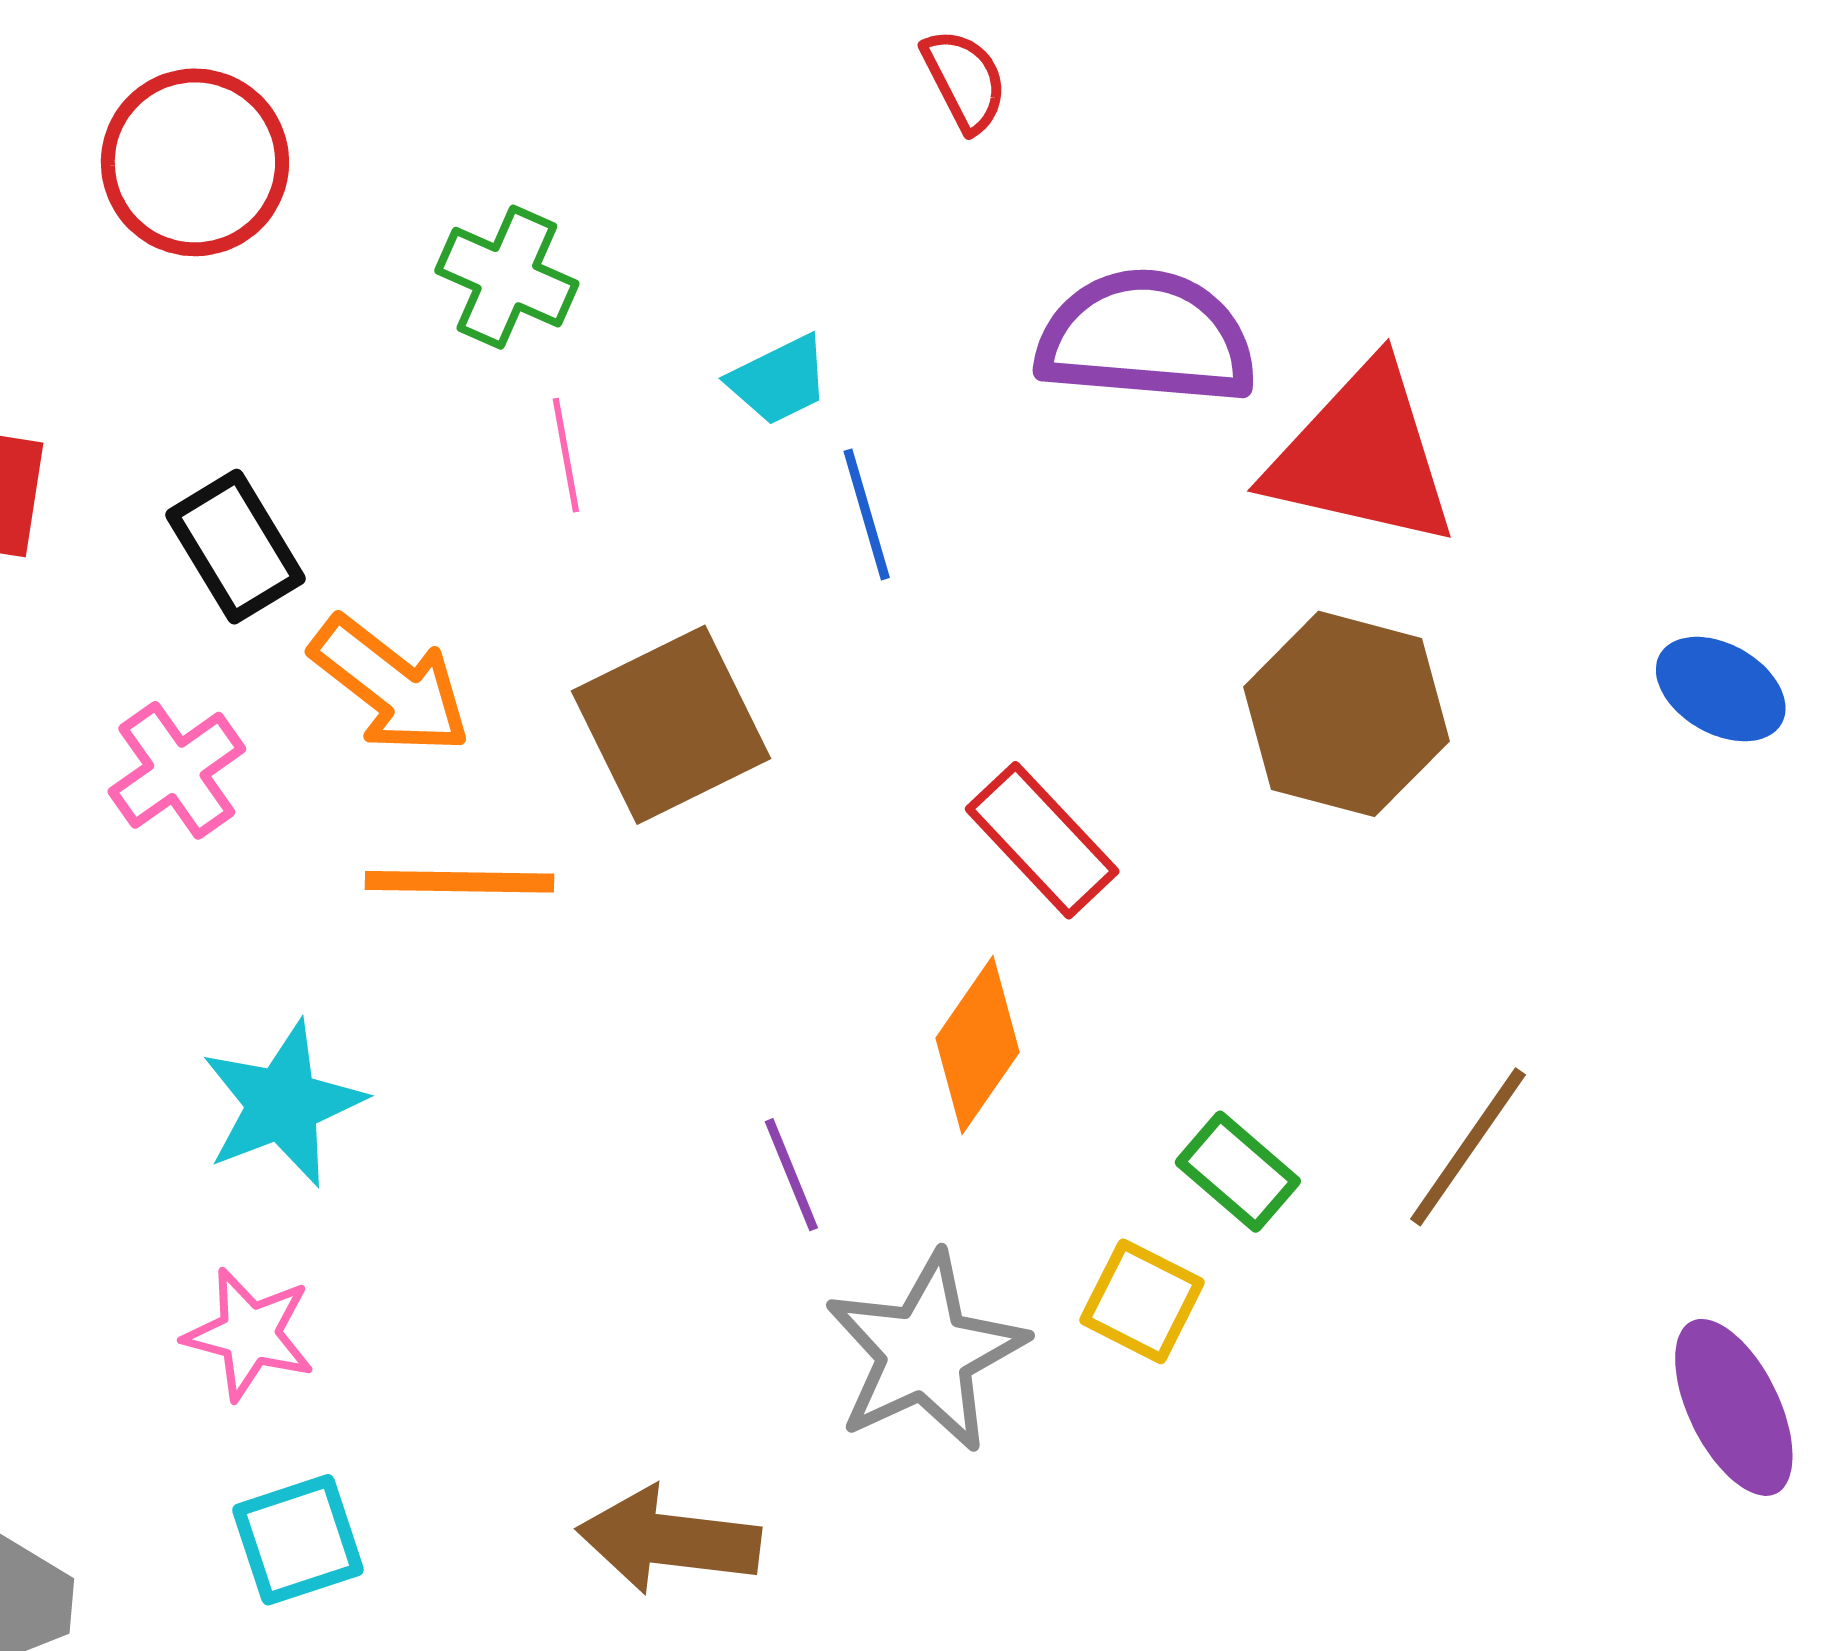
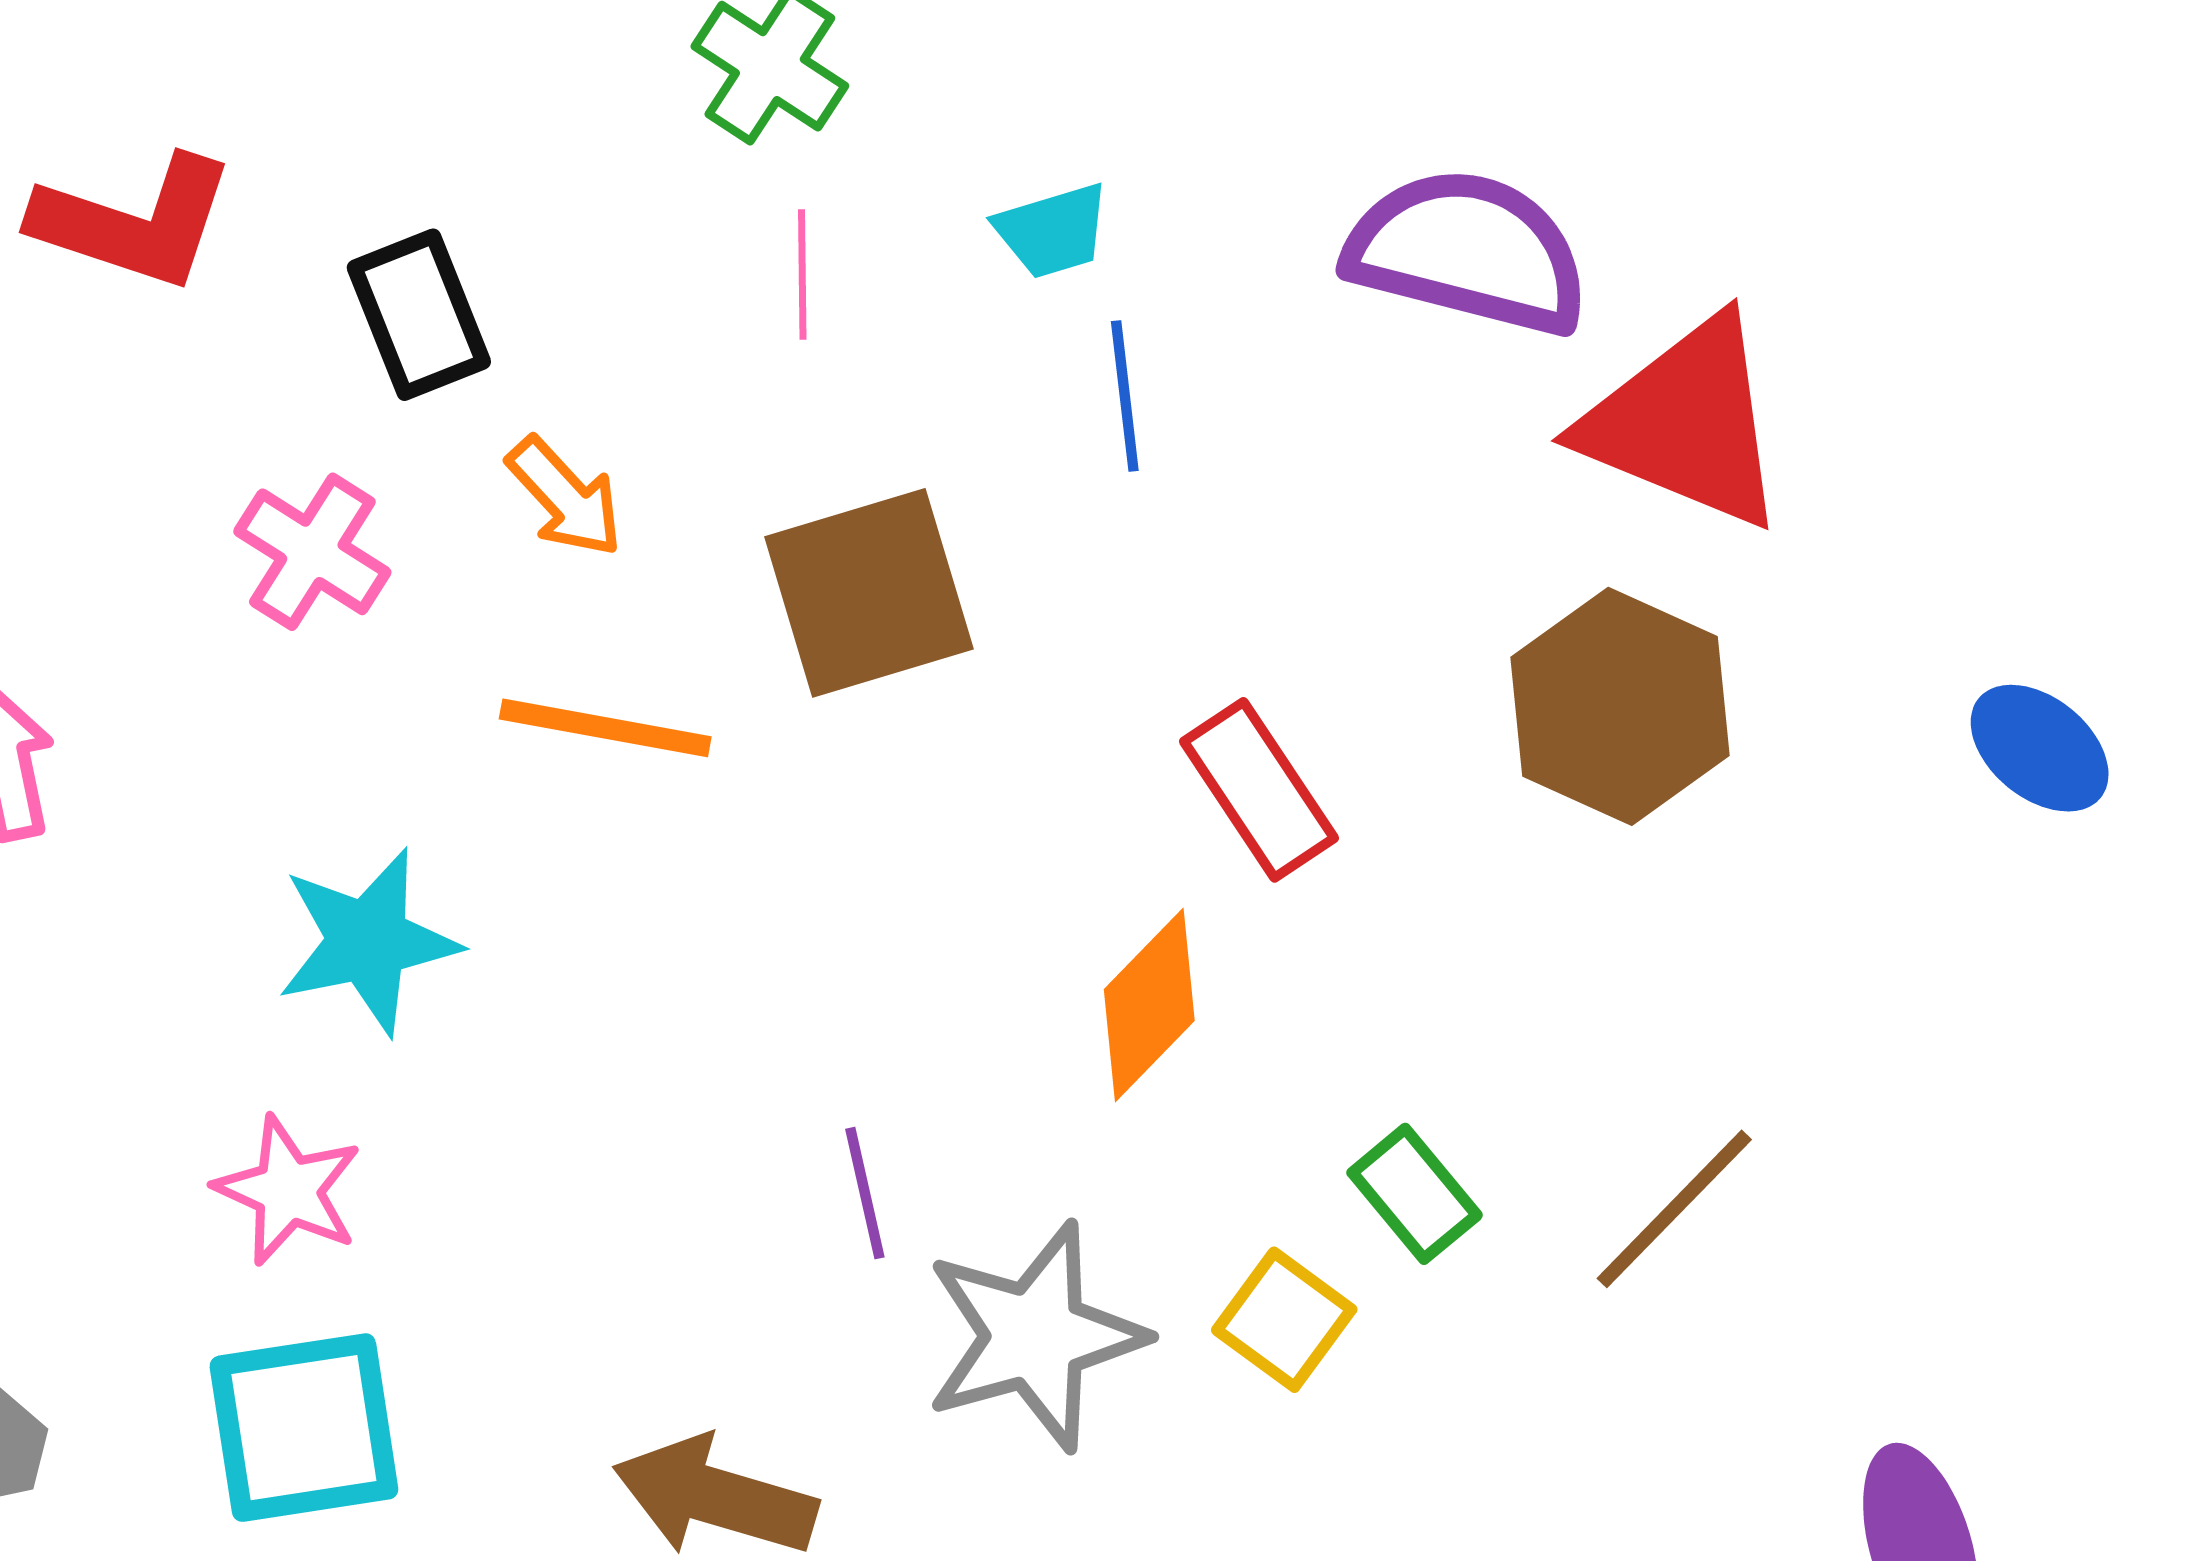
orange arrow: (390, 685) -> (565, 497), size x0.7
pink cross: (177, 770) -> (312, 552), turned -32
purple line: (791, 1175) -> (865, 1193), moved
cyan square: (298, 1540) -> (304, 1428), size x1.4

